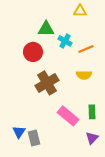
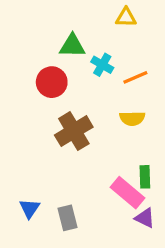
pink rectangle: (68, 116) -> (127, 193), moved
gray rectangle: (34, 138) -> (68, 218), moved
purple triangle: (92, 138) -> (145, 218), turned -48

